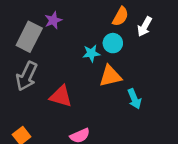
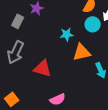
gray rectangle: (29, 37) -> (18, 21), size x0.6
cyan circle: (113, 43) -> (93, 24), moved

